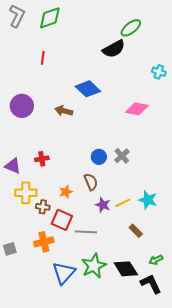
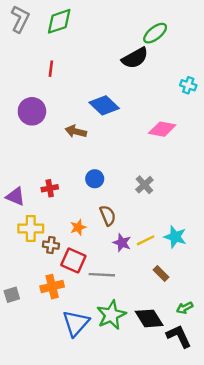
purple circle: (22, 106) -> (32, 111), moved
blue circle: (99, 157) -> (95, 179), moved

